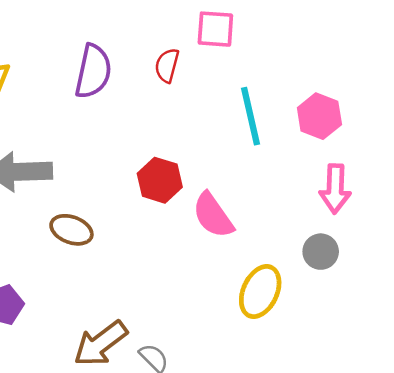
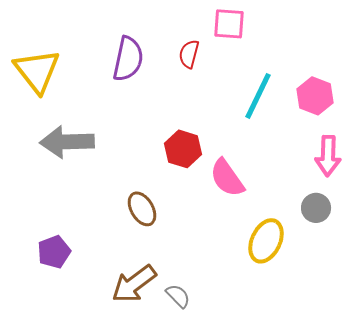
cyan line: (250, 116) -> (258, 96), turned 39
brown ellipse: (71, 230) -> (142, 209), moved, turned 40

